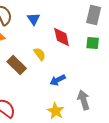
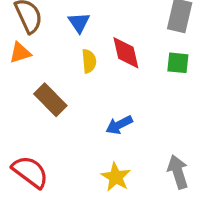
yellow semicircle: (40, 54) -> (89, 61), moved, turned 32
gray arrow: (84, 100) -> (178, 172), moved

